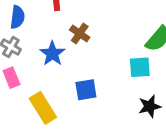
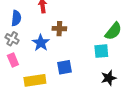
brown cross: (80, 34) -> (59, 29), turned -32
yellow rectangle: (43, 108) -> (35, 80), turned -65

